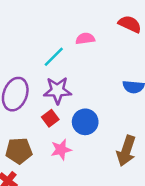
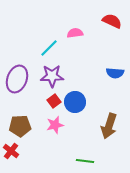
red square: (50, 118) -> (54, 101), moved

